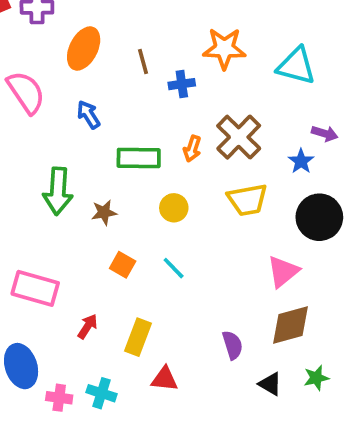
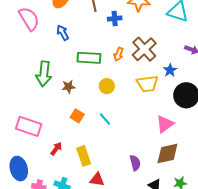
blue star: (301, 161) -> (170, 70), moved
yellow rectangle: (138, 337) -> (84, 156), turned -42

